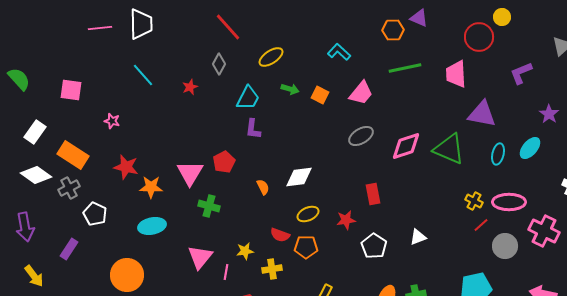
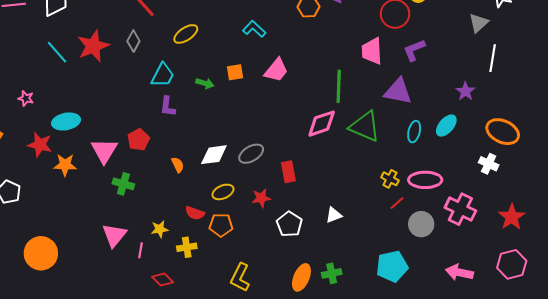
green line: (405, 68) -> (339, 86), moved, turned -76
purple L-shape: (521, 73) -> (414, 50), moved
red star: (190, 87) -> (93, 46), moved, size x2.0
green arrow: (290, 89) -> (205, 83), moved
orange square: (320, 95) -> (235, 72), turned -36
gray ellipse: (361, 136) -> (251, 154), moved
cyan ellipse: (152, 226) -> (66, 122), moved

